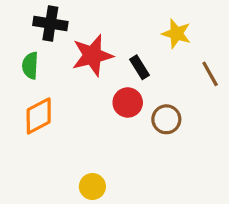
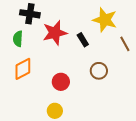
yellow star: (176, 34) -> (105, 20), size x1.4
red circle: (128, 102) -> (61, 82), moved

